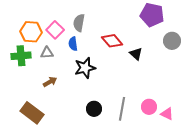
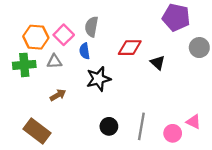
red diamond: (112, 41) -> (130, 48), turned -50
pink circle: (149, 107) -> (173, 133), moved
pink triangle: (167, 114) -> (194, 122), moved

